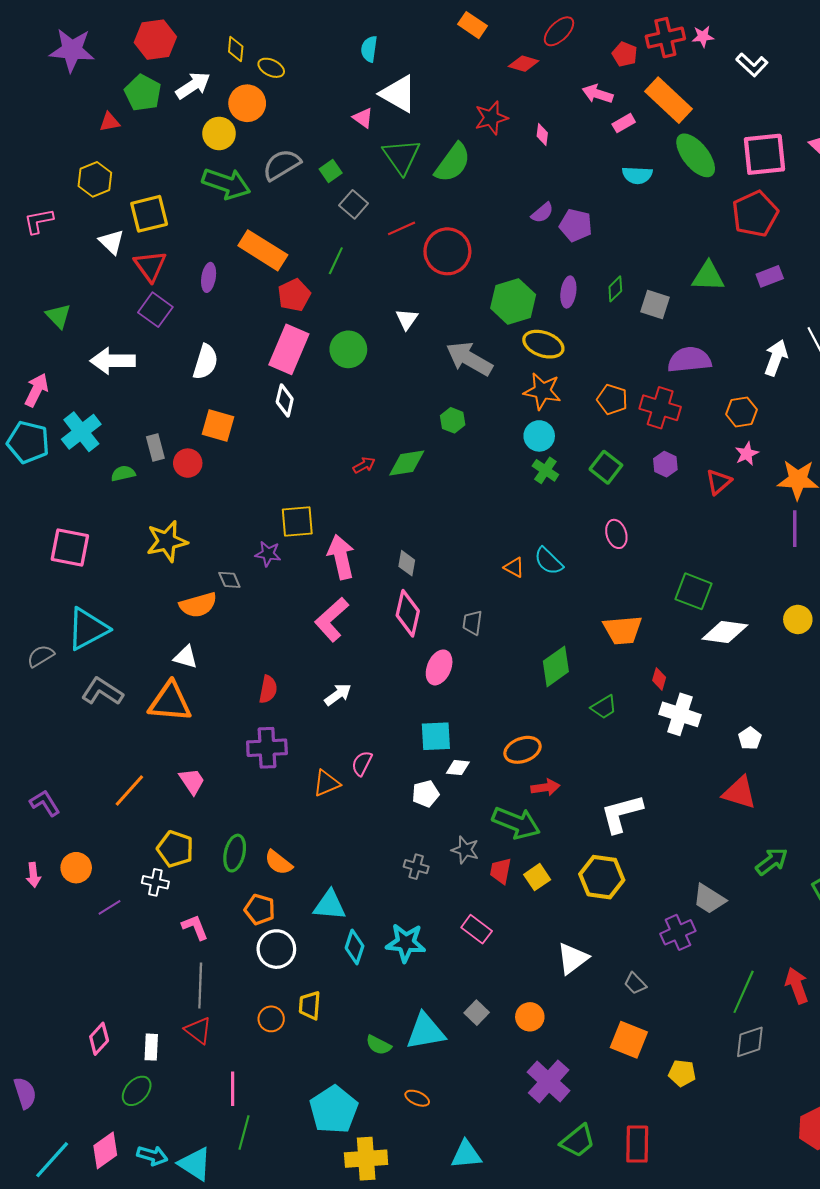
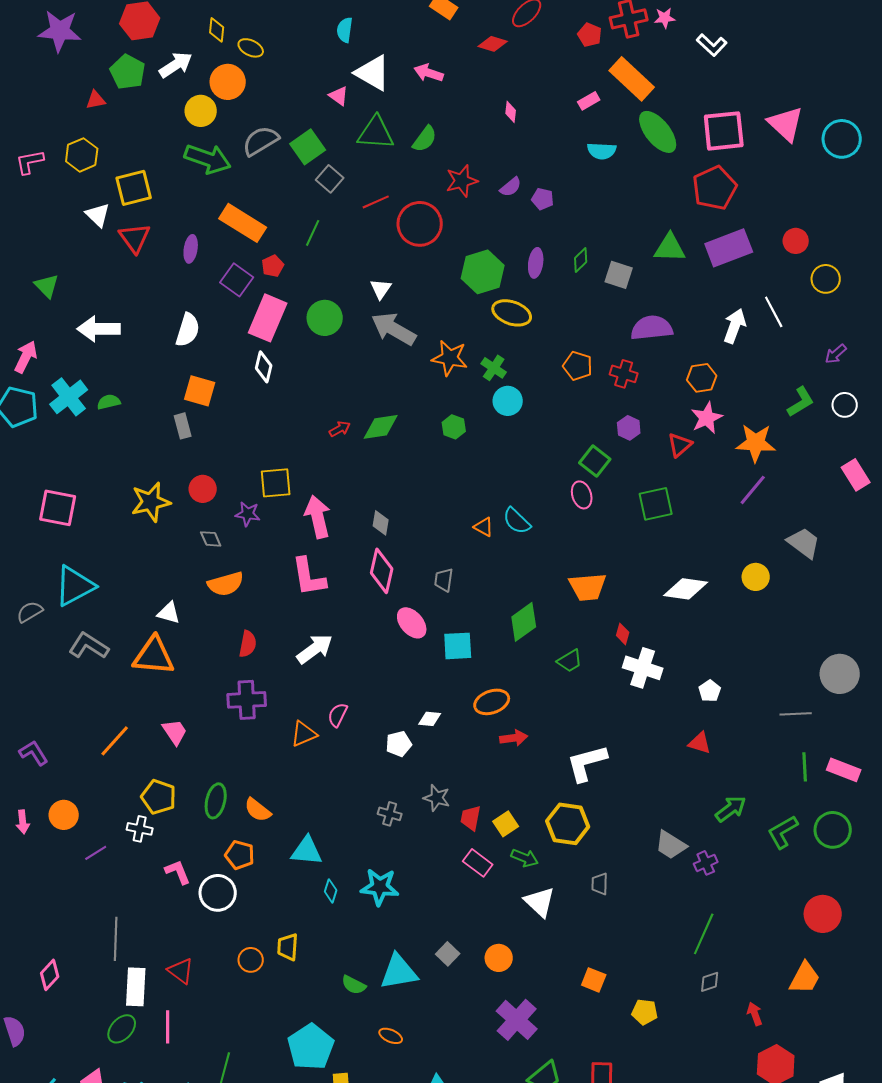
pink arrow: (598, 94) -> (429, 73), moved
red star: (491, 118) -> (462, 181), moved
green triangle: (402, 156) -> (376, 133), turned -51
green semicircle: (453, 163) -> (425, 139), size x0.7
green square: (331, 171) -> (308, 147), size x1.6
pink L-shape: (39, 221) -> (30, 162), moved
purple pentagon: (576, 225) -> (543, 199), size x0.7
purple rectangle: (770, 276) -> (729, 248), size x1.8
red pentagon: (294, 295) -> (273, 266), size x0.7
purple square: (155, 310) -> (237, 280), moved
gray arrow: (469, 359) -> (394, 329), moved
orange star: (542, 391) -> (450, 358), moved
red cross: (660, 408) -> (624, 374), size x0.7
green hexagon: (453, 420) -> (454, 427), moved
gray rectangle: (155, 447) -> (183, 426), moved
pink star: (747, 454) -> (707, 418), size x1.4
red circle: (188, 463) -> (203, 489), moved
green square: (606, 467) -> (595, 461), moved
green cross: (545, 470) -> (494, 368), moved
green semicircle: (123, 473) -> (109, 402), moved
purple line: (795, 529) -> (753, 490), turned 40
green square: (694, 591) -> (656, 504), moved, turned -33
orange semicircle: (198, 605) -> (226, 584), moved
pink L-shape: (332, 619) -> (309, 577), turned -57
pink ellipse: (439, 667) -> (412, 623), turned -64
white arrow: (338, 695) -> (315, 649), size x1.4
cyan square: (436, 736) -> (458, 646), moved
red triangle: (739, 793) -> (700, 743), size x0.7
green arrow: (516, 823) -> (525, 858), moved, size x0.6
pink rectangle: (477, 929) -> (478, 863), moved
purple cross: (678, 932) -> (706, 863), moved, size x0.7
cyan diamond: (355, 947) -> (331, 891), size x0.7
white circle: (276, 949) -> (218, 893), moved
white triangle: (573, 958) -> (540, 902), turned -40
gray trapezoid: (635, 983) -> (600, 884), moved, turned 45
gray line: (200, 986) -> (116, 939), moved
red arrow: (797, 986) -> (755, 1014), moved, size x0.7
pink diamond: (99, 1039) -> (50, 975), moved
orange square: (629, 1040) -> (594, 980), size x0.7
gray diamond: (750, 1042) -> (710, 982), size x0.7
white rectangle: (151, 1047) -> (136, 987), size x1.5
pink line: (233, 1089) -> (168, 1027), moved

